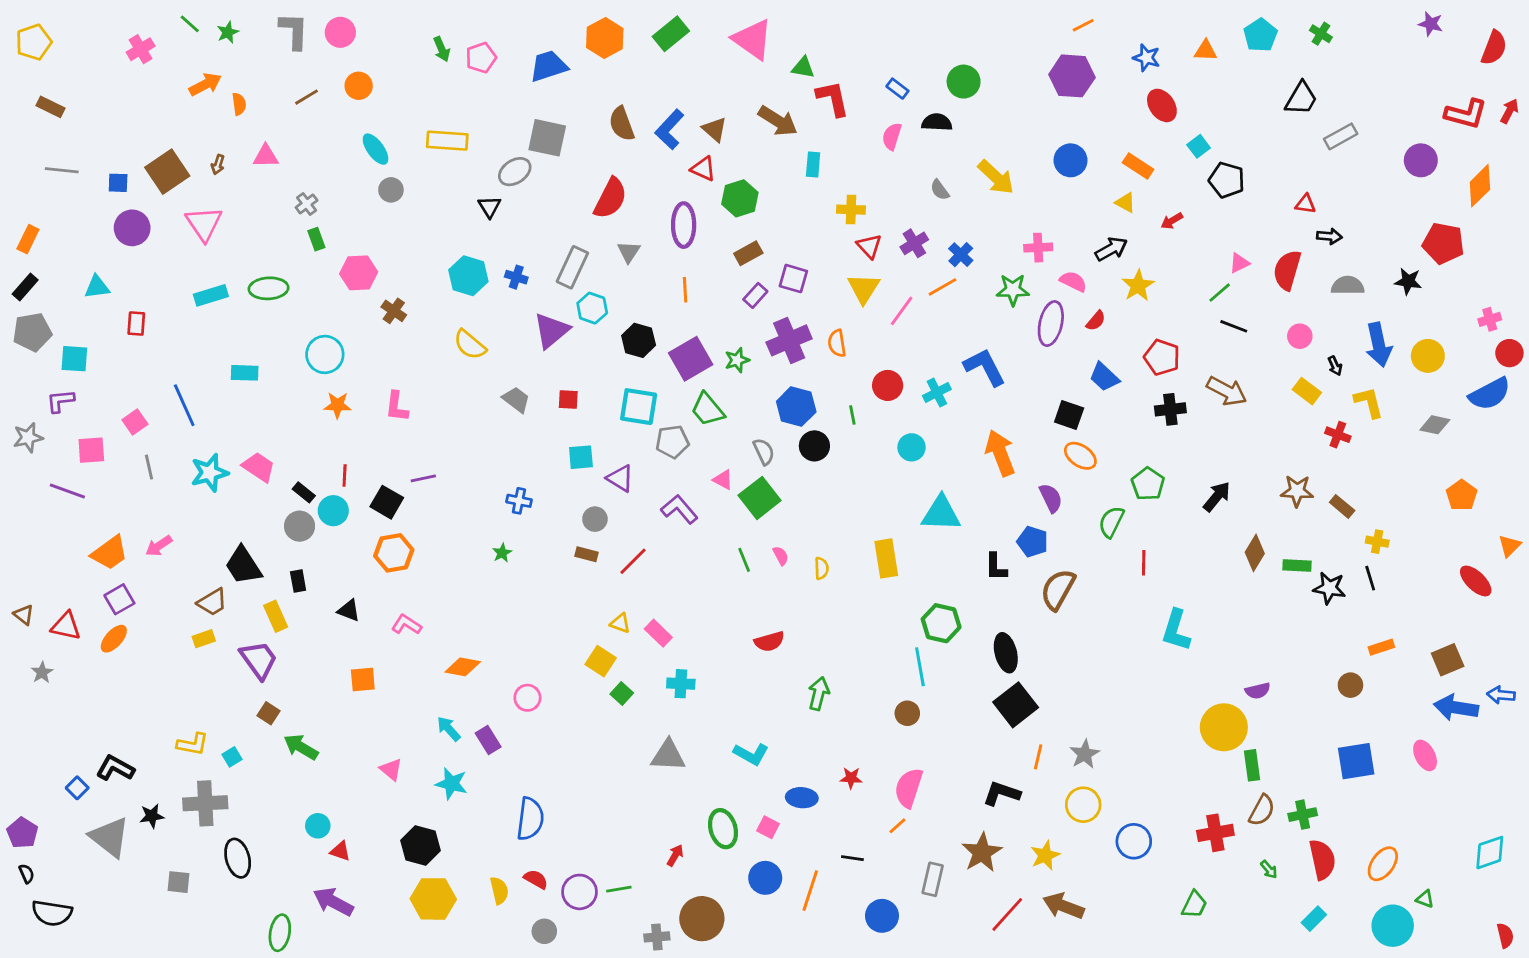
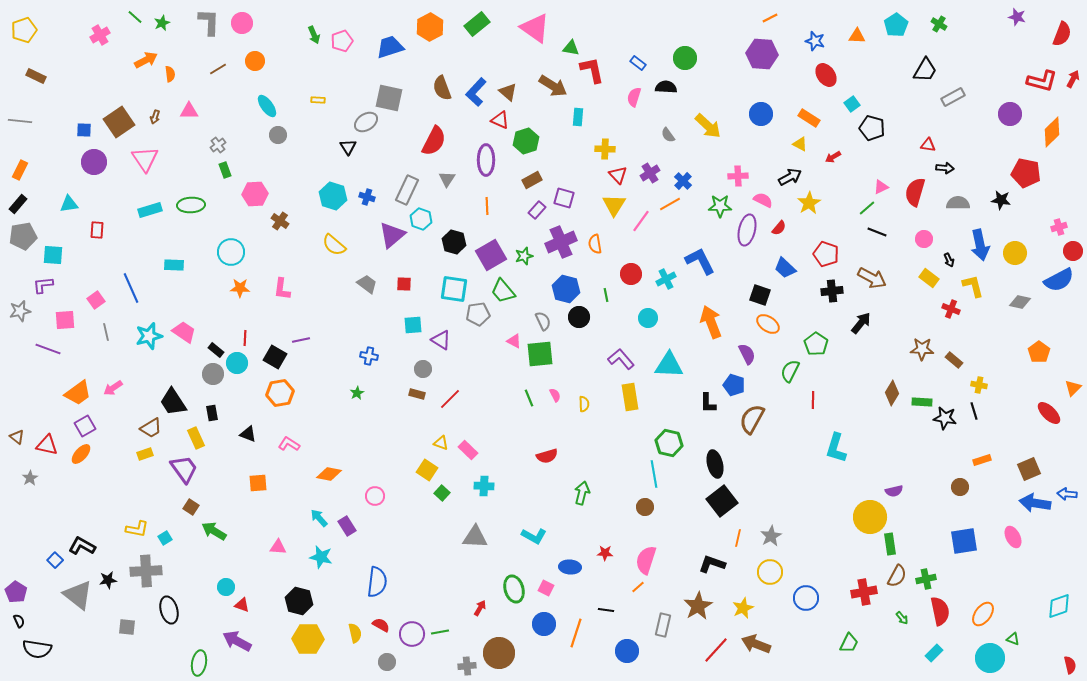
yellow rectangle: (447, 141) -> (318, 100), size x0.5
gray line: (62, 170) -> (20, 121), moved
black arrow: (1217, 497) -> (861, 323), moved
green square: (760, 498) -> (540, 354), turned 32
purple L-shape: (679, 509) -> (621, 359), moved
pink triangle: (391, 770) -> (278, 547), turned -36

